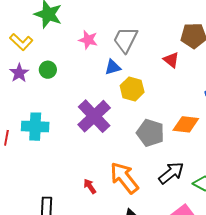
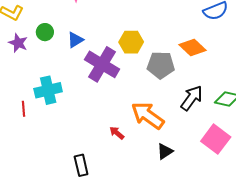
blue triangle: (113, 67) -> (75, 40), moved
yellow hexagon: (132, 89) -> (131, 42), moved
orange diamond: (186, 124) -> (193, 47), turned 52

